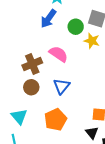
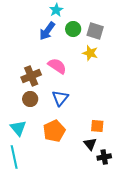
green circle: (76, 27) -> (73, 29), moved

